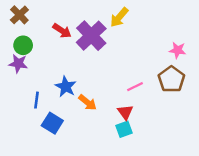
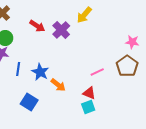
purple cross: (91, 36) -> (61, 30), size x0.7
blue line: (36, 100) -> (18, 69), moved
red triangle: (125, 112) -> (89, 93), turned -32

